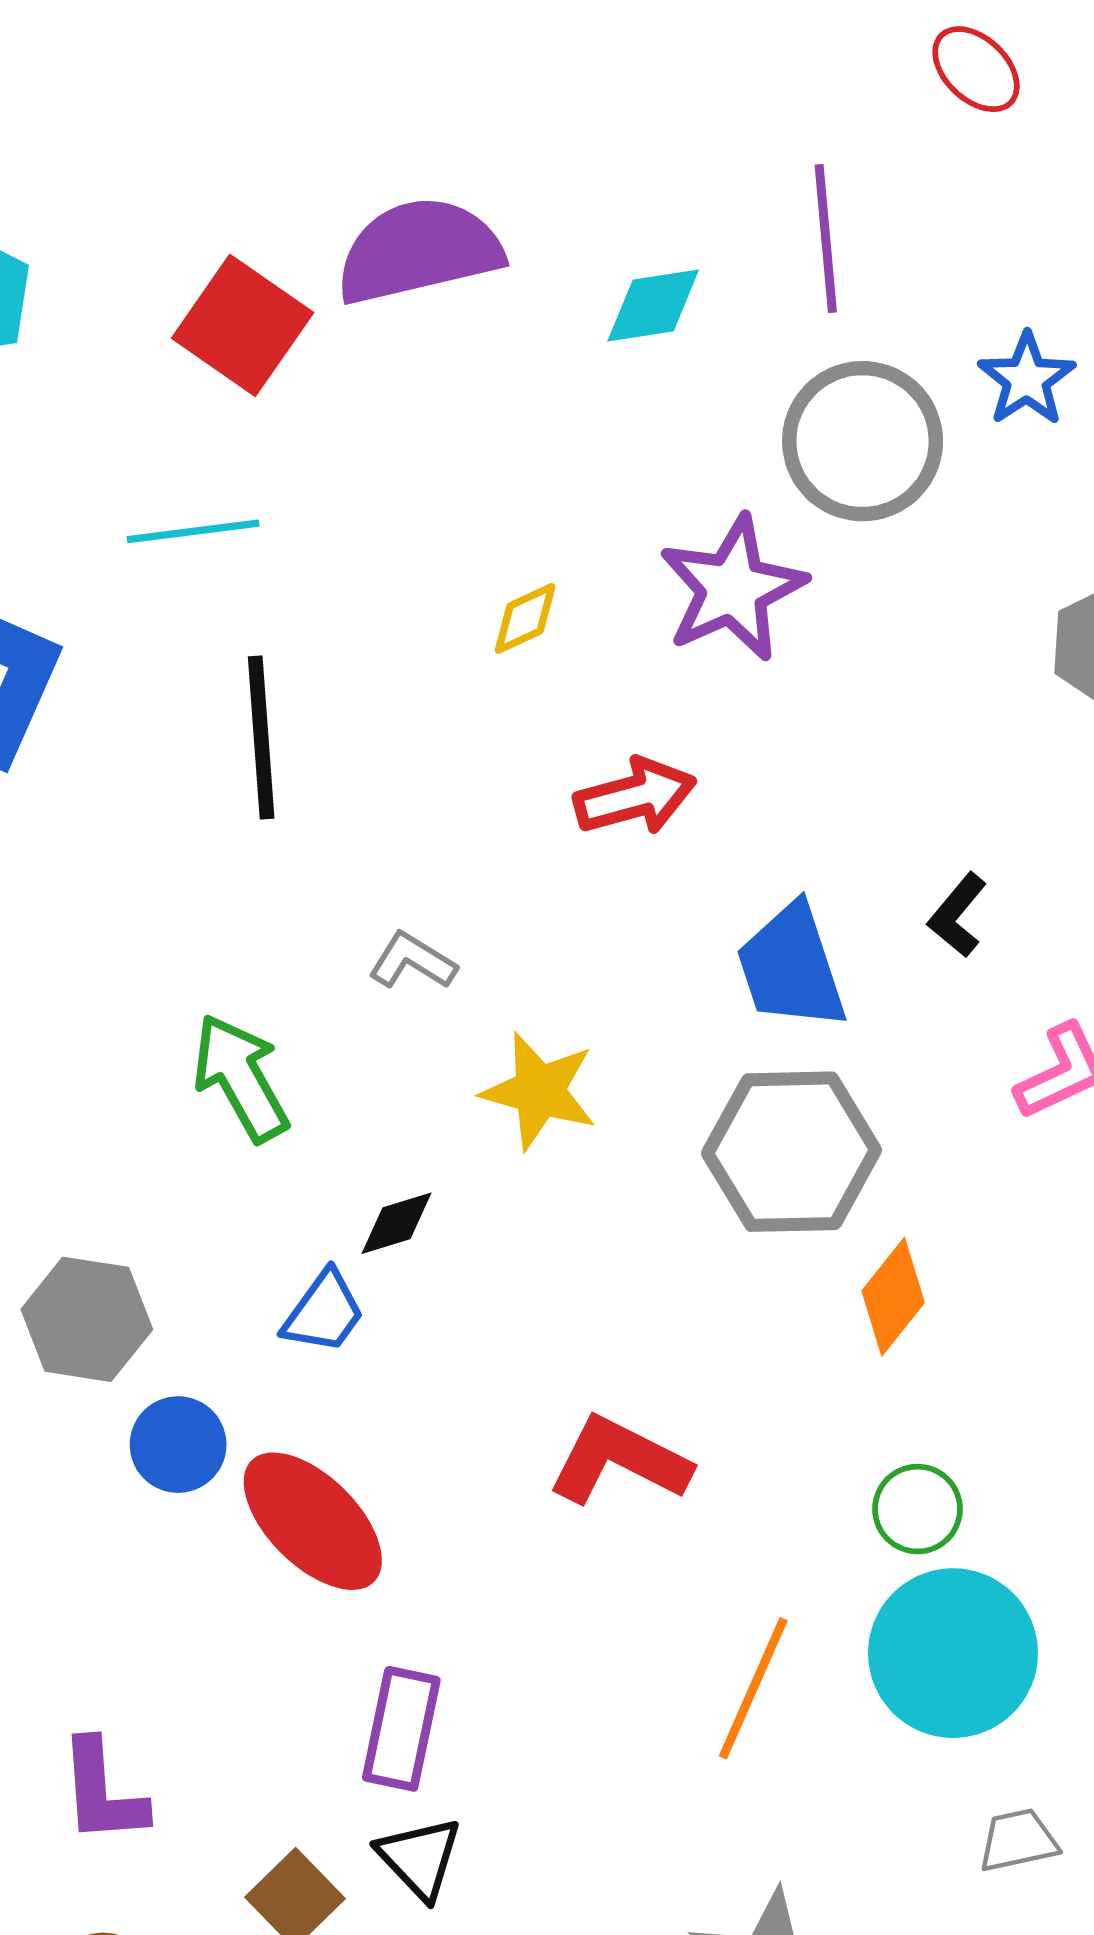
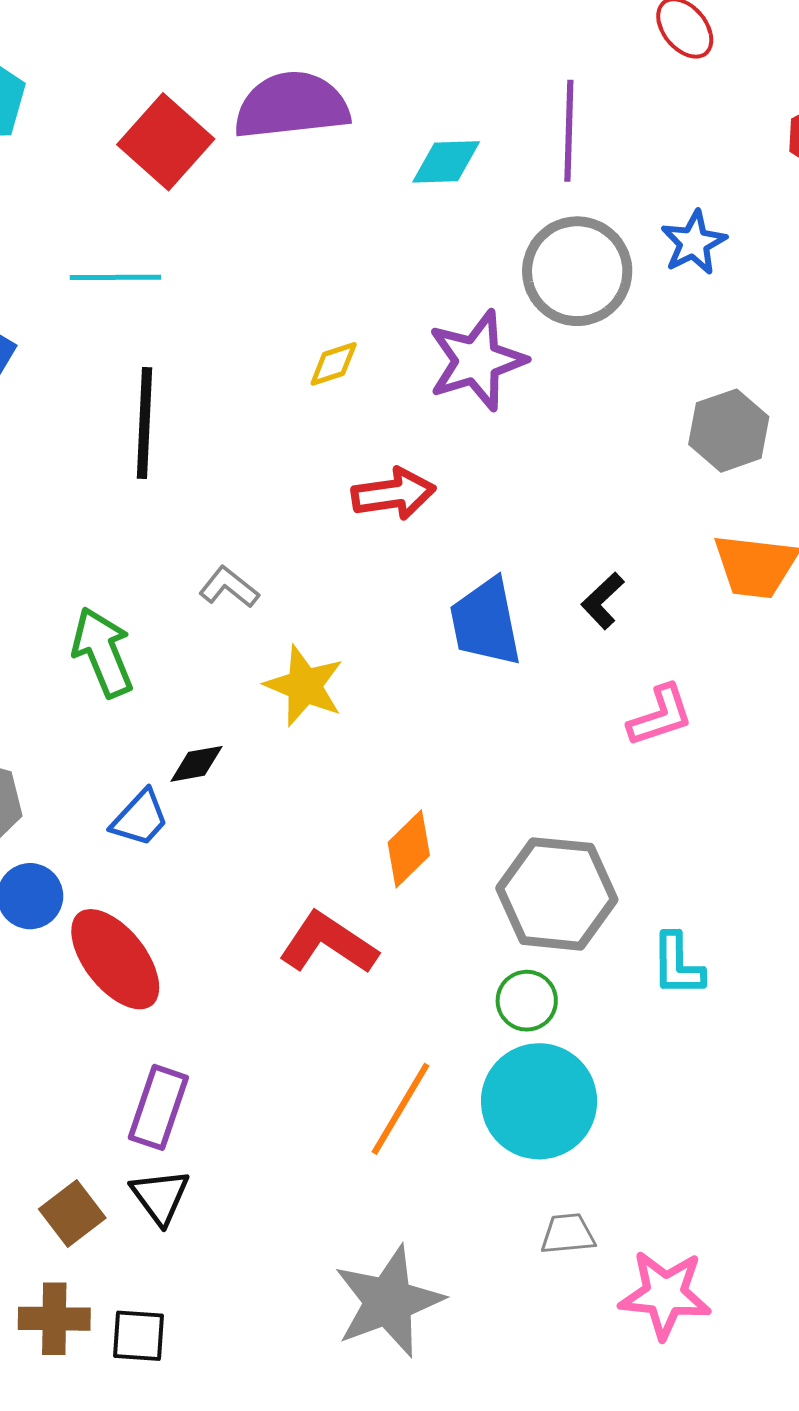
gray hexagon: (792, 1152) -> (557, 894), moved
orange diamond: (893, 1297) -> (409, 849), moved

